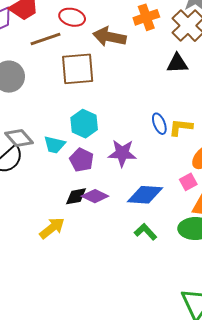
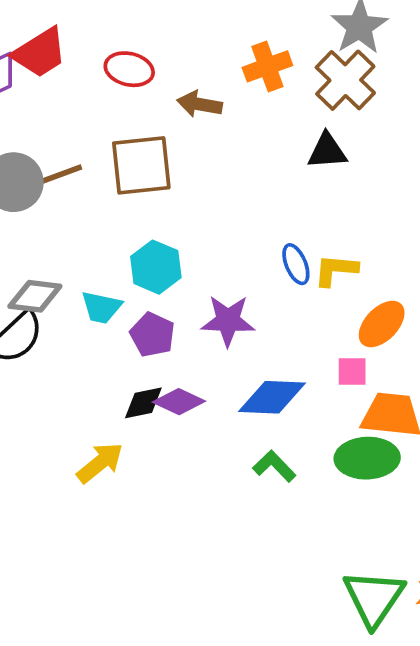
brown arrow: (109, 37) -> (200, 104), size x0.7
brown line: (45, 39) -> (54, 177), moved
gray diamond: (19, 138) -> (35, 296), turned -40
pink square: (188, 182) -> (352, 371), turned 30

